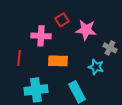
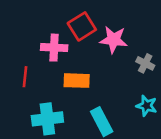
red square: (62, 20) -> (82, 26), size x1.5
cyan star: (96, 67) -> (147, 106), moved

